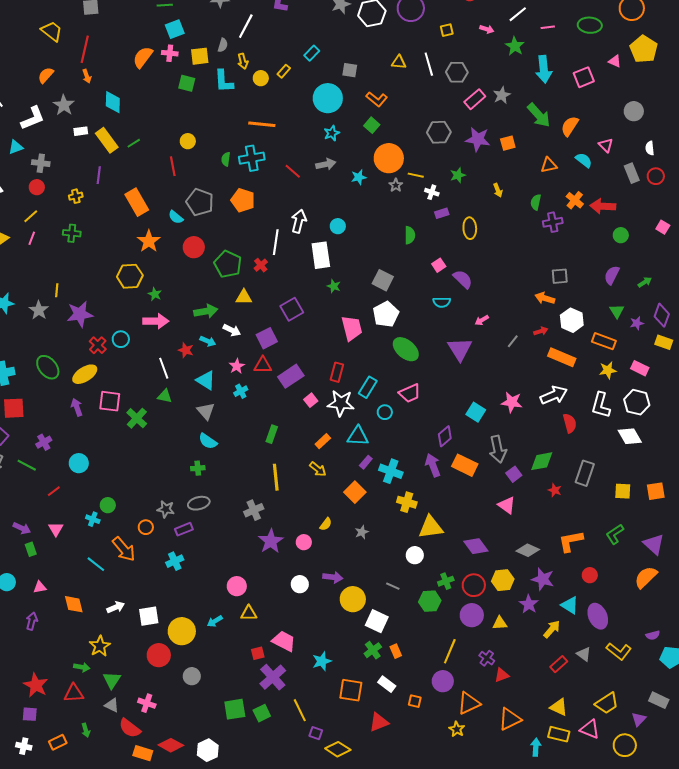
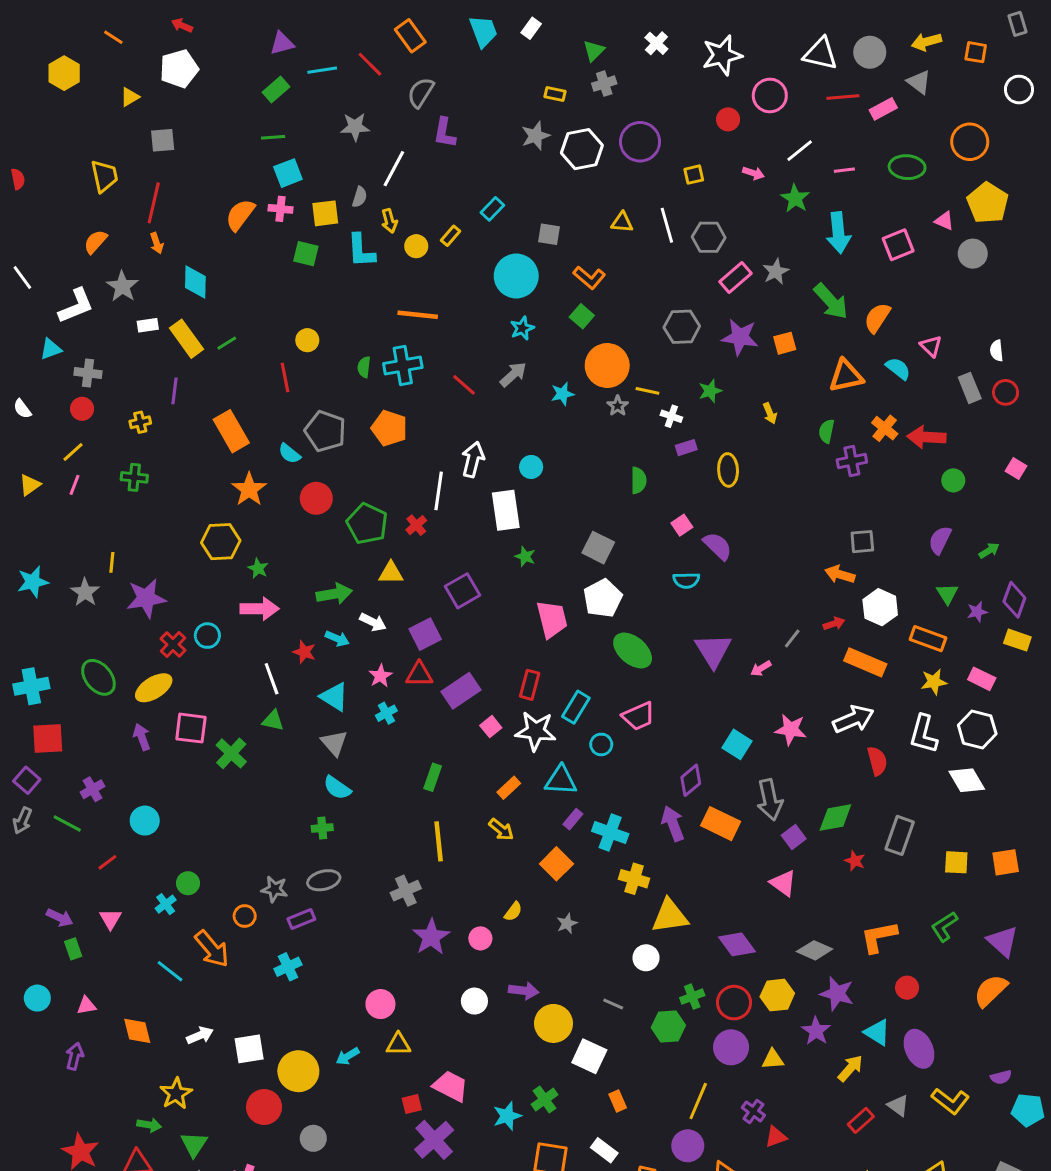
yellow trapezoid: (52, 31) -> (104, 176), turned 40
gray circle: (634, 111) -> (973, 254), moved
gray arrow: (326, 164) -> (513, 374), turned -30
orange triangle: (549, 165) -> (846, 376), size x1.4
pink arrow: (482, 320) -> (761, 668), moved
cyan cross: (93, 519) -> (166, 904), turned 32
green cross: (373, 650) -> (545, 1100), moved

